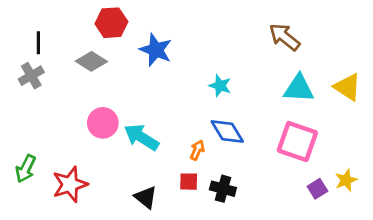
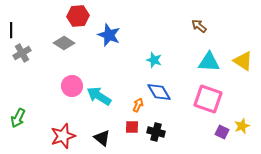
brown arrow: (285, 37) -> (199, 26), size x0.7
black line: (38, 43) -> (11, 30), moved
red star: (70, 184) -> (63, 136), moved
purple square: (317, 189) -> (222, 132), turned -32

